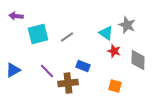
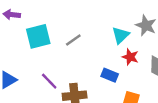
cyan triangle: (106, 33) -> (121, 35), turned 42
blue rectangle: (83, 66) -> (110, 75), moved

